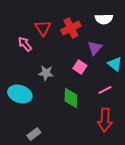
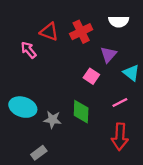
red triangle: (43, 28) -> (49, 32), turned -36
gray star: (46, 73) -> (53, 120), moved

